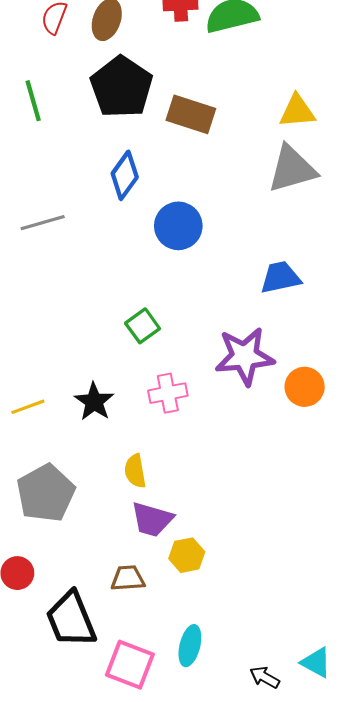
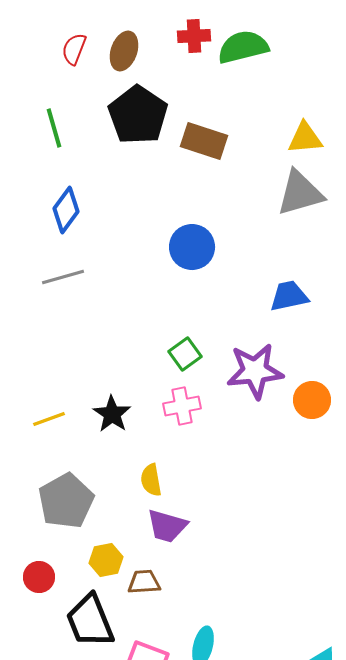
blue diamond: (125, 175) -> (66, 210), moved
gray line: (43, 223) -> (63, 277), moved
green square: (143, 326) -> (185, 354), moved
yellow hexagon: (187, 555) -> (106, 560), moved

